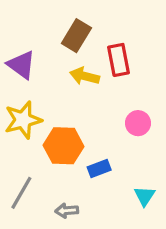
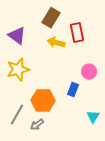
orange hexagon: (63, 146) -> (43, 101), moved
blue rectangle: (99, 168) -> (73, 90), moved, turned -48
gray arrow: (67, 211) -> (37, 125), moved, turned -32

